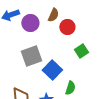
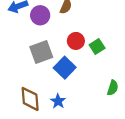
red circle: (67, 27) -> (76, 41), moved
green semicircle: (70, 88) -> (113, 88), moved

